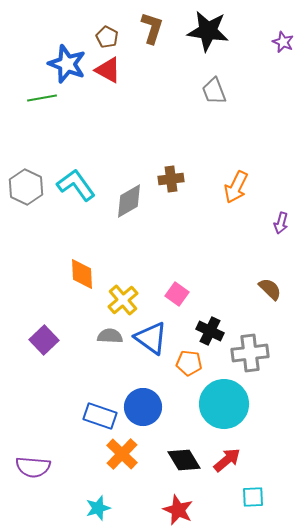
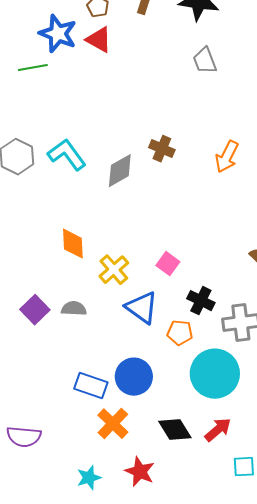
brown cross: (171, 179) -> (162, 149), turned 30
gray semicircle: (110, 336) -> (74, 309), moved
red star: (178, 510) -> (140, 472), moved

